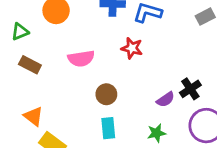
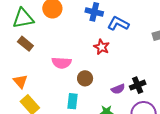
green triangle: (20, 32) -> (23, 18), size x1.6
pink semicircle: (81, 59) -> (62, 63), moved
brown circle: (106, 94) -> (85, 78), moved

